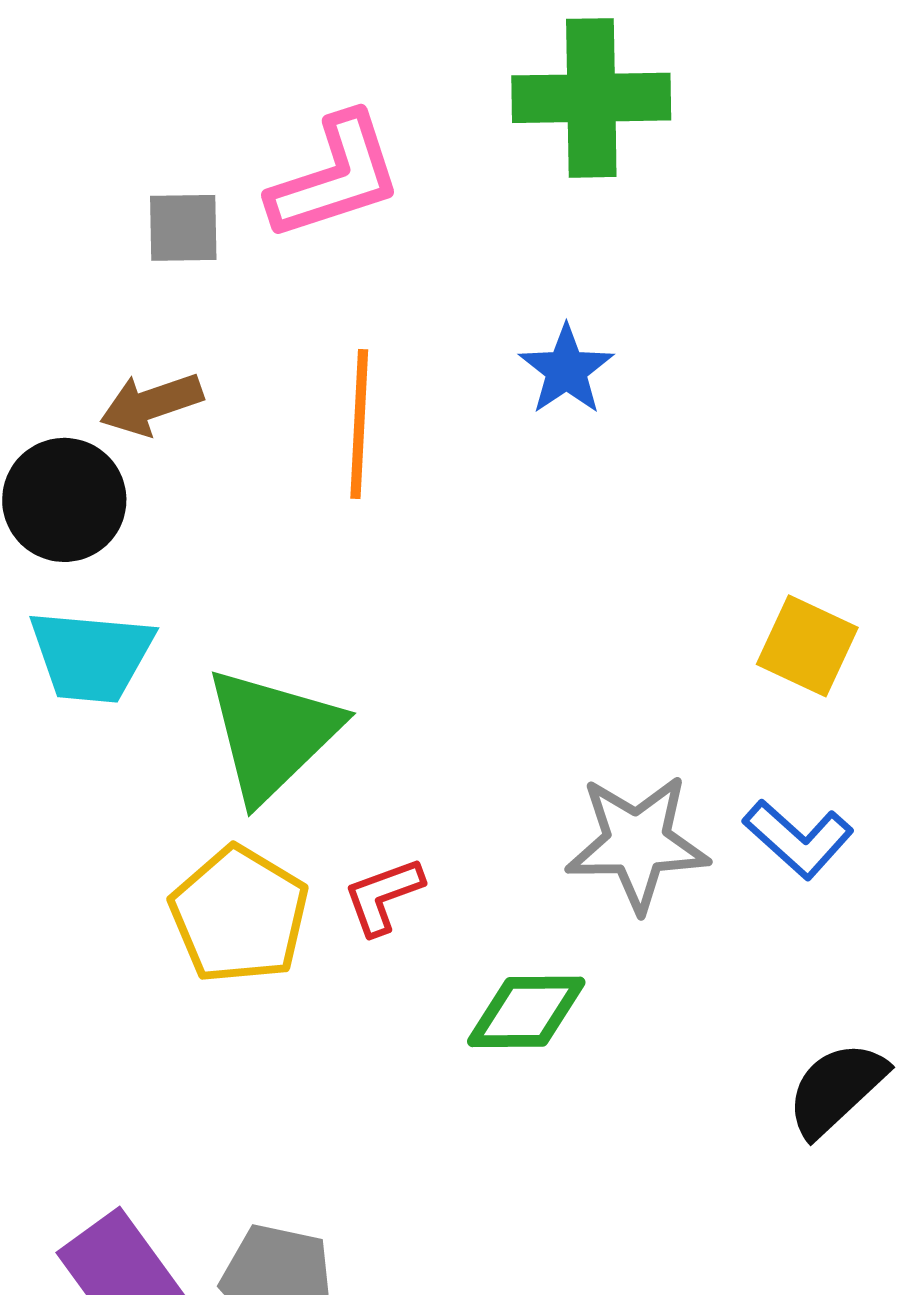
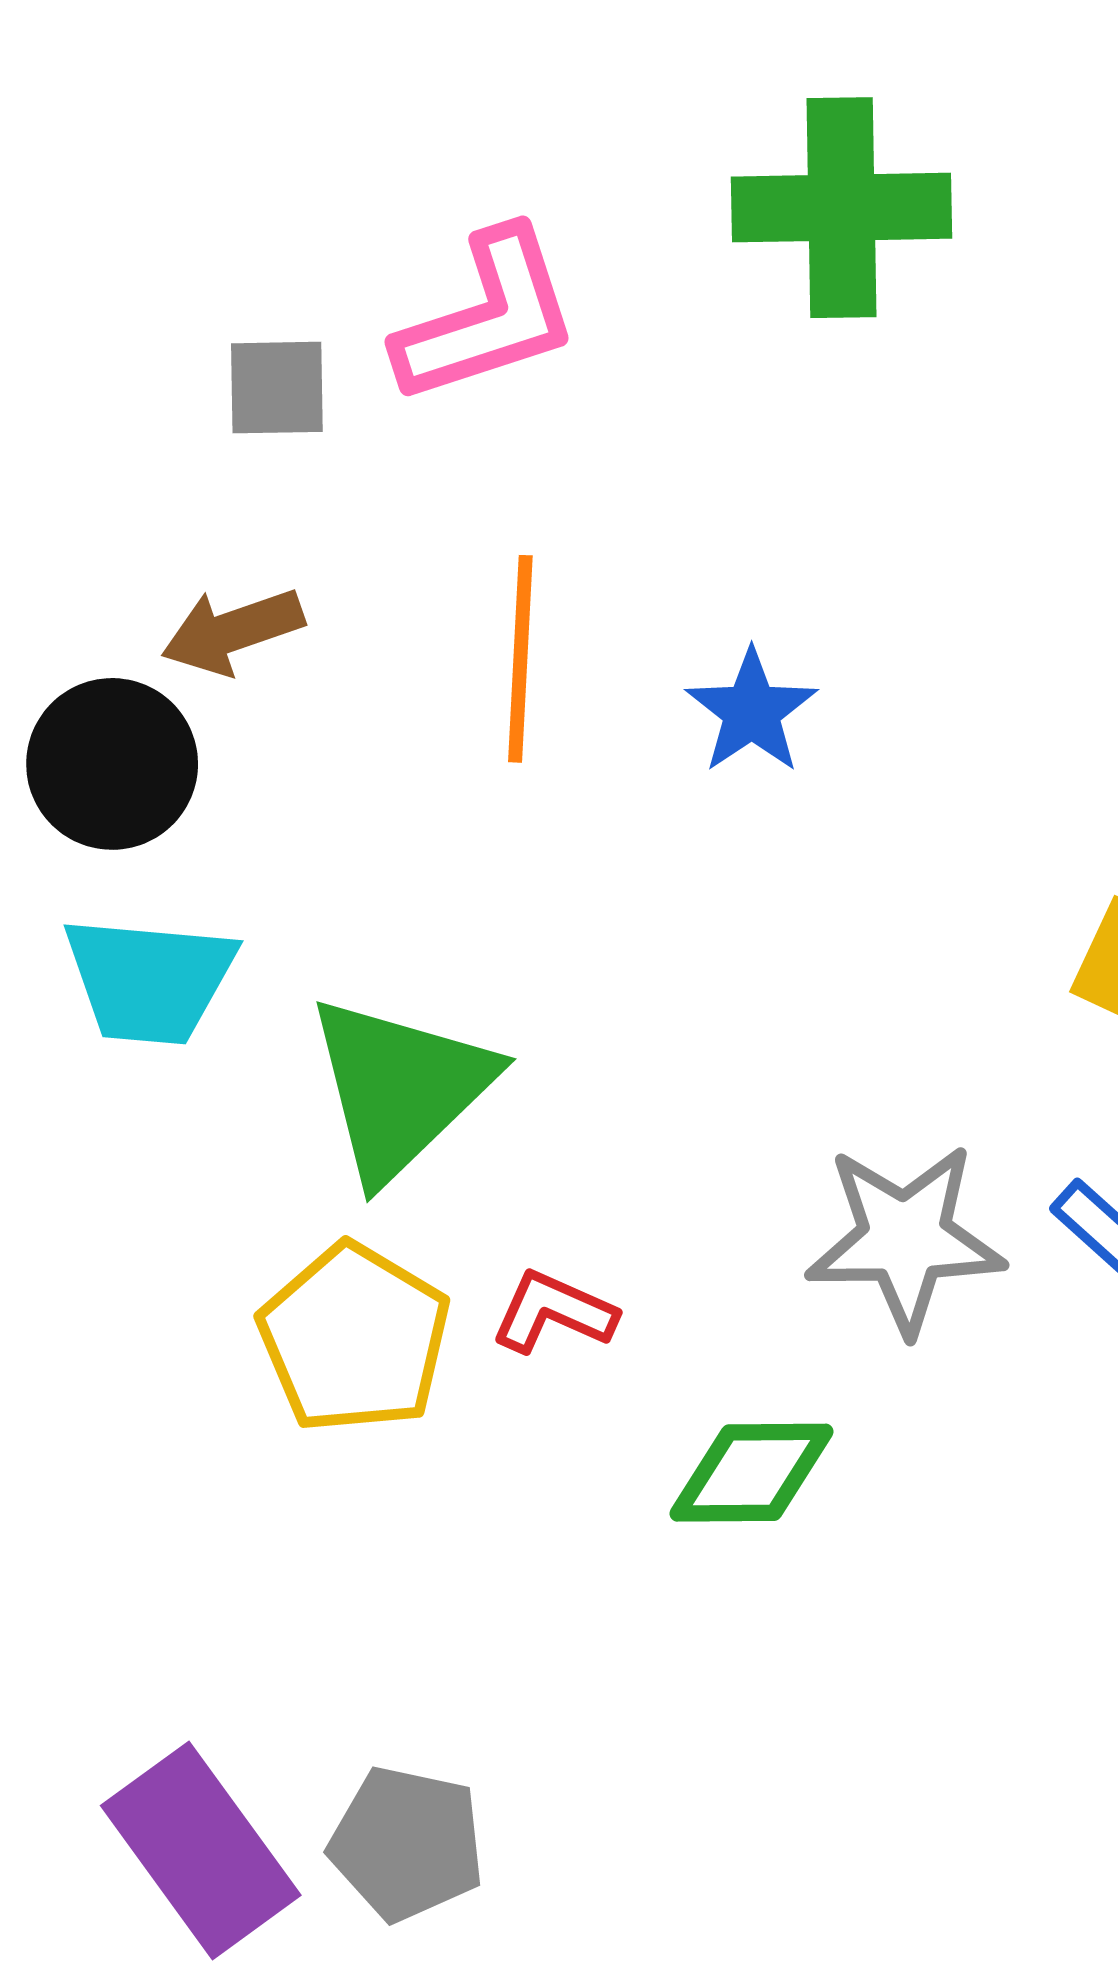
blue star: (566, 370) -> (752, 711), moved
red L-shape: (383, 896) -> (554, 1312), turned 44

